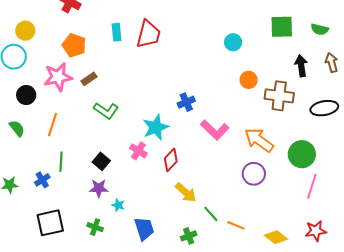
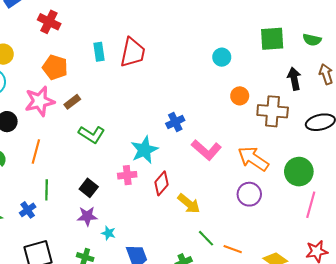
pink cross: (138, 151) -> (127, 175), turned -36
yellow arrow: (186, 192) -> (189, 204), moved

